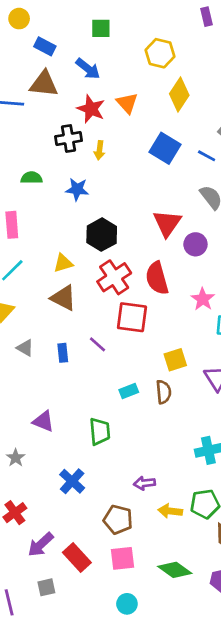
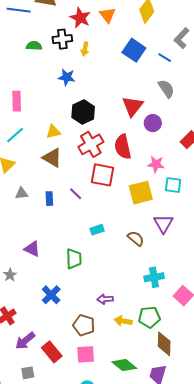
green semicircle: (31, 178) -> (34, 46), moved
pink star: (203, 299) -> (156, 164), turned -30
gray triangle: (25, 348) -> (22, 193), turned -40
yellow square: (175, 360) -> (141, 193), moved, size x1.4
brown semicircle: (164, 392) -> (136, 238), moved, turned -48

